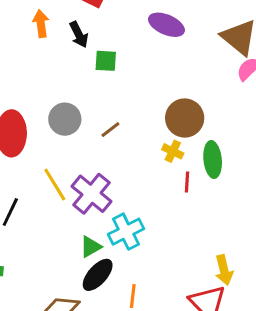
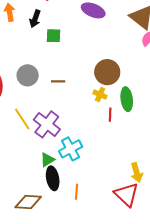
black arrow: (79, 35) -> (35, 19), turned 48
brown line: (110, 130) -> (58, 81), turned 40
black ellipse: (98, 275) -> (53, 178), turned -50

